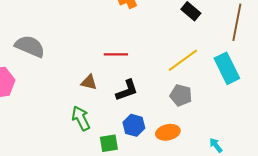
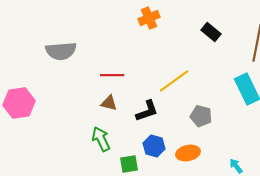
gray semicircle: (30, 46) -> (61, 51), moved, turned 152
red line: (116, 54) -> (112, 75), moved
yellow line: (183, 60) -> (174, 81), moved

